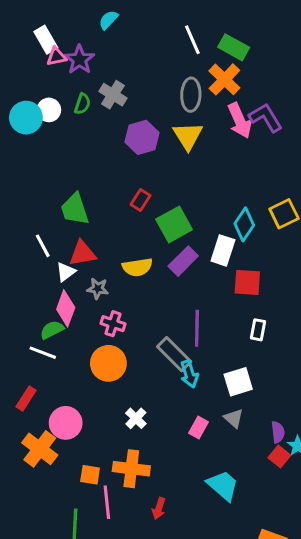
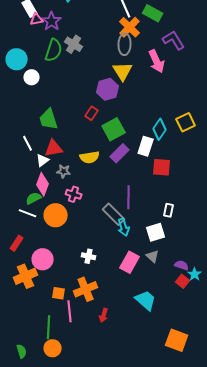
orange cross: (224, 79) -> (130, 27), moved
green semicircle: (82, 104) -> (54, 50), size x1.6
white circle: (49, 110) -> (32, 77), moved
purple L-shape: (266, 118) -> (174, 40), moved
purple hexagon: (142, 137) -> (108, 89), moved
white rectangle: (258, 330) -> (169, 210), moved
orange circle: (108, 363) -> (56, 215), moved
white cross: (136, 418) -> (89, 256), turned -32
pink rectangle: (198, 427) -> (130, 262), size x1.5
purple semicircle: (278, 432) -> (182, 265), turned -64
orange cross: (40, 449) -> (26, 276), turned 30
orange cross: (131, 469) -> (86, 289), turned -30

